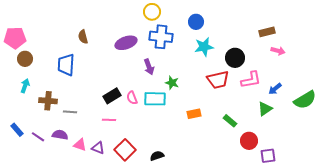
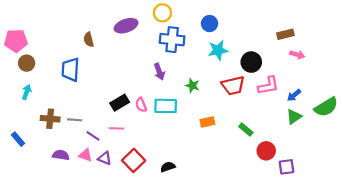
purple ellipse: (126, 43) -> (126, 26), moved
green star: (172, 83) -> (192, 86), moved
brown cross: (48, 101) -> (50, 119), moved
green triangle: (265, 109) -> (294, 117), moved
purple semicircle: (60, 135) -> (61, 155), moved
purple line: (38, 137) -> (93, 136), moved

